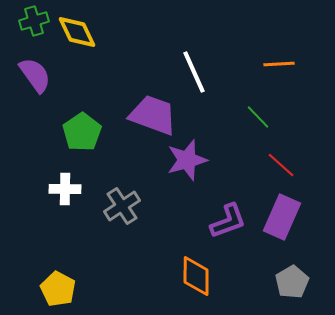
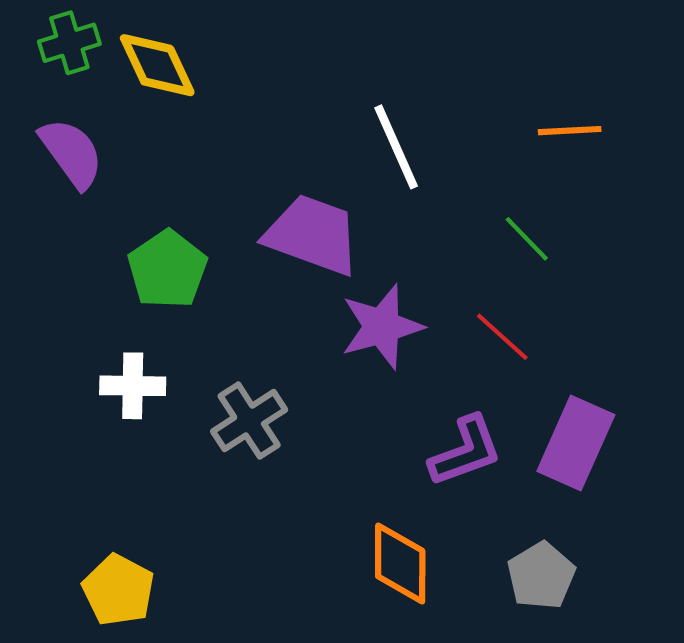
red line: (281, 165) -> (502, 337), moved
gray pentagon: (292, 282) -> (541, 576), moved

